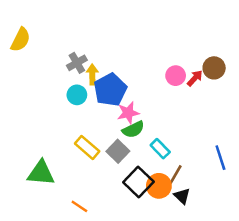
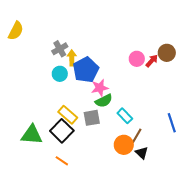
gray square: (118, 151) -> (92, 118), turned 36
black square: (138, 182) -> (62, 131), moved

